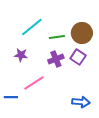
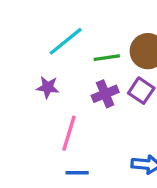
pink line: (34, 83) -> (69, 133), turned -40
blue line: (11, 97) -> (77, 173), moved

